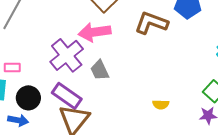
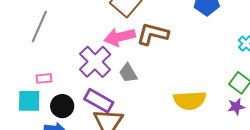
brown L-shape: (151, 23) -> (153, 34), moved
yellow semicircle: (161, 104) -> (190, 100), size x2.0

